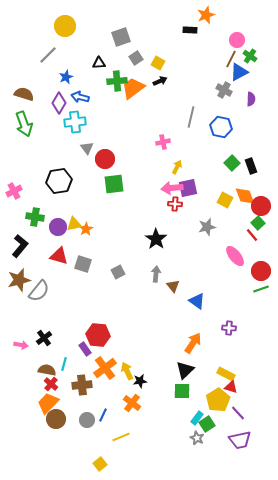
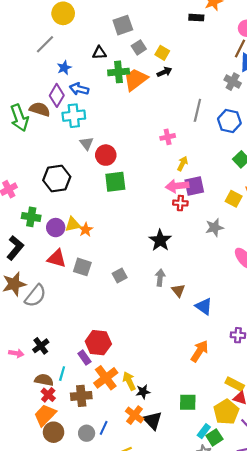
brown semicircle: (24, 94) -> (40, 109), moved
black triangle: (185, 370) -> (153, 420), moved, turned -30

